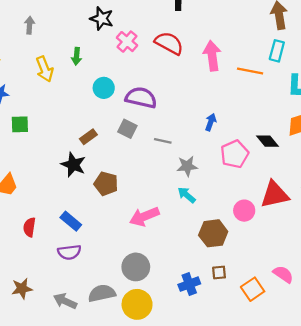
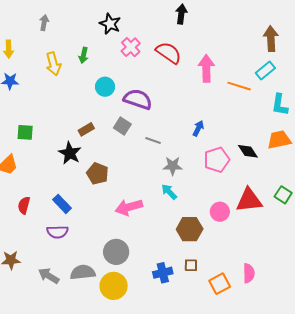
cyan rectangle: (277, 51) -> (265, 70), turned 30
green square: (20, 124) -> (25, 132), moved
pink semicircle: (283, 274) -> (249, 273), turned 48

